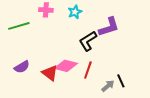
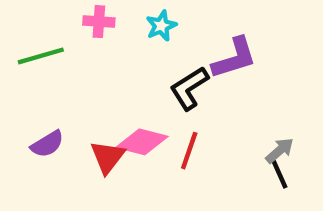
red triangle: (50, 73) -> (108, 157), turned 30
black line: (121, 81) -> (280, 174), moved
gray arrow: (108, 86) -> (280, 151), moved

